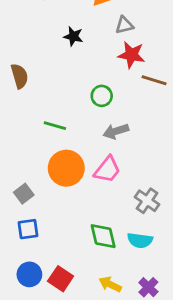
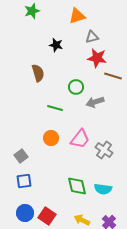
brown semicircle: (19, 76) -> (38, 73), moved
green line: (55, 126) -> (55, 108), moved
gray arrow: (116, 131) -> (95, 102), moved
orange circle: (66, 168) -> (51, 138), size x0.6
gray cross: (147, 201) -> (104, 150), moved

